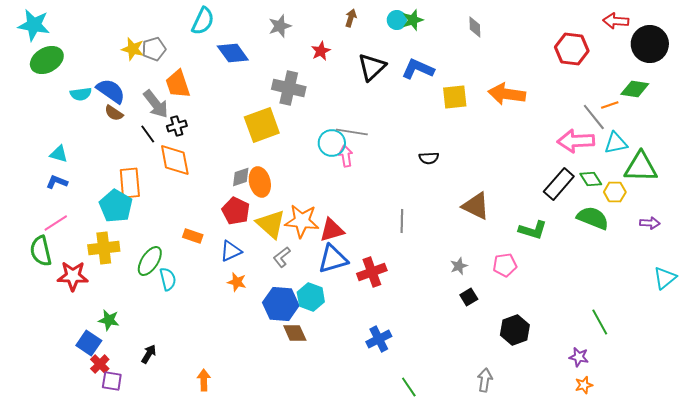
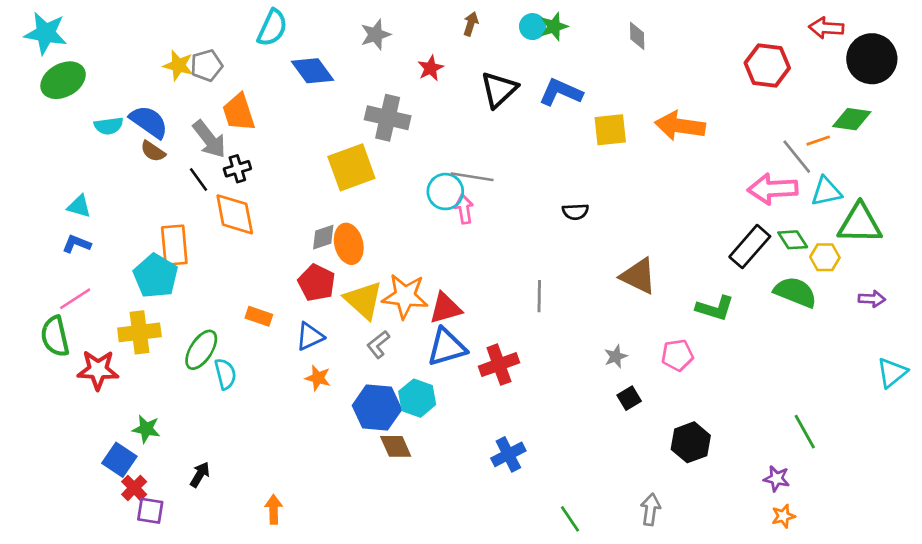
green line: (409, 387) -> (570, 519), moved

